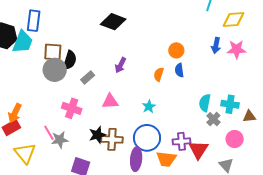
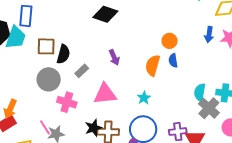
purple arrow: (121, 65) -> (114, 57), turned -49
gray circle: (55, 70) -> (49, 79), moved
orange semicircle: (159, 74) -> (153, 65), size x1.5
pink triangle: (110, 101) -> (105, 94), size x1.4
gray cross: (213, 119) -> (209, 108), size x1.5

